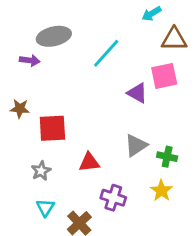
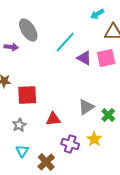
gray ellipse: (54, 36) -> (28, 30), turned 70
purple triangle: (137, 93) -> (84, 58), moved
green cross: (167, 157) -> (108, 115), turned 32
yellow star: (161, 191) -> (94, 139), moved

